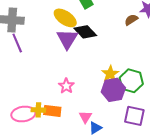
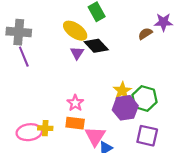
purple triangle: (67, 39) -> (77, 53), size x0.6
orange rectangle: (52, 111) -> (75, 123), moved
pink triangle: (85, 117) -> (95, 136), size x1.5

